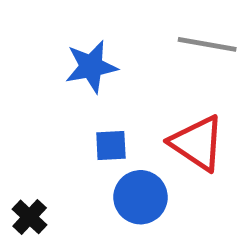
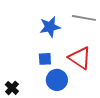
blue star: (91, 67) -> (50, 27), moved

